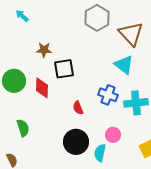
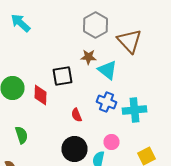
cyan arrow: (22, 16) -> (20, 23), size x1.5
brown star: (44, 50) -> (88, 57), moved
cyan triangle: (124, 65) -> (108, 70), moved

